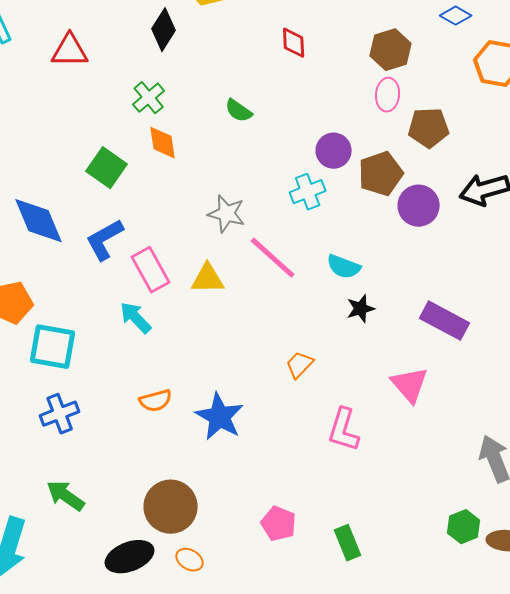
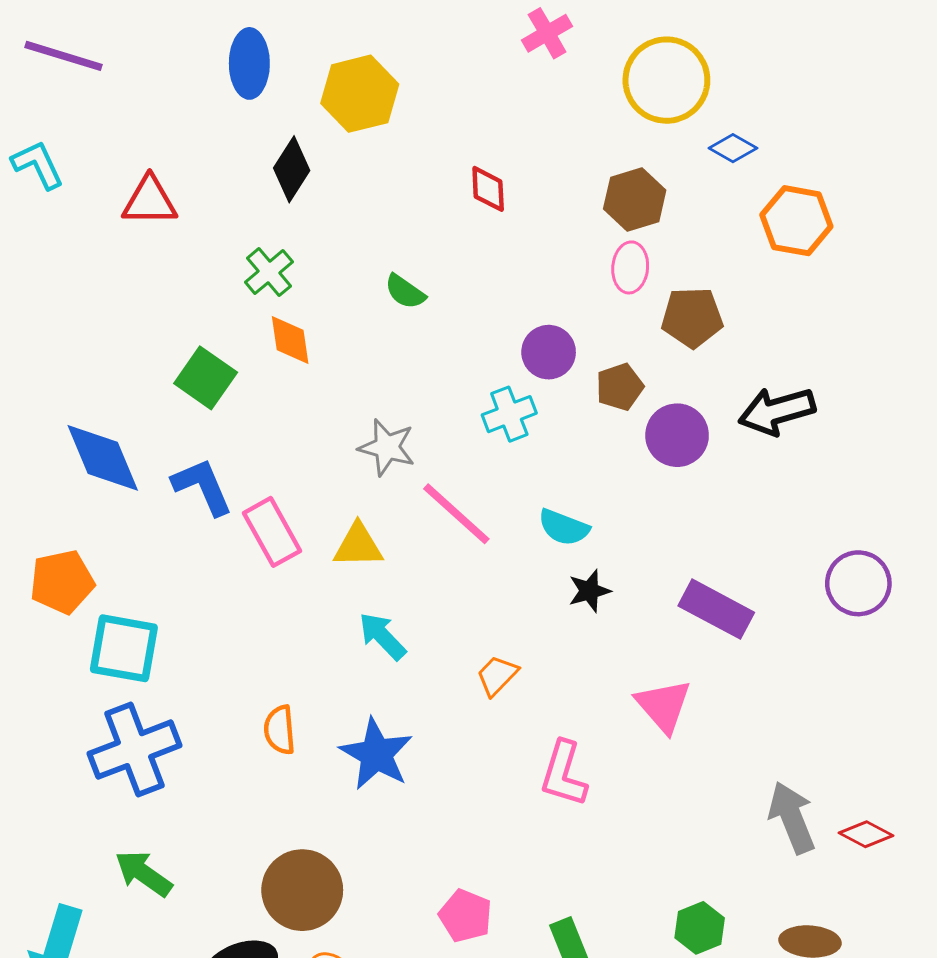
brown pentagon: (381, 174) -> (620, 387), size x0.7
blue L-shape: (105, 240) -> (202, 487), turned 96
cyan arrow: (136, 318) -> (382, 636), moved
orange semicircle: (156, 401) -> (280, 730), turned 100
blue cross: (60, 414) -> (134, 750), size x1.5
green hexagon: (464, 527) -> (700, 928), moved

